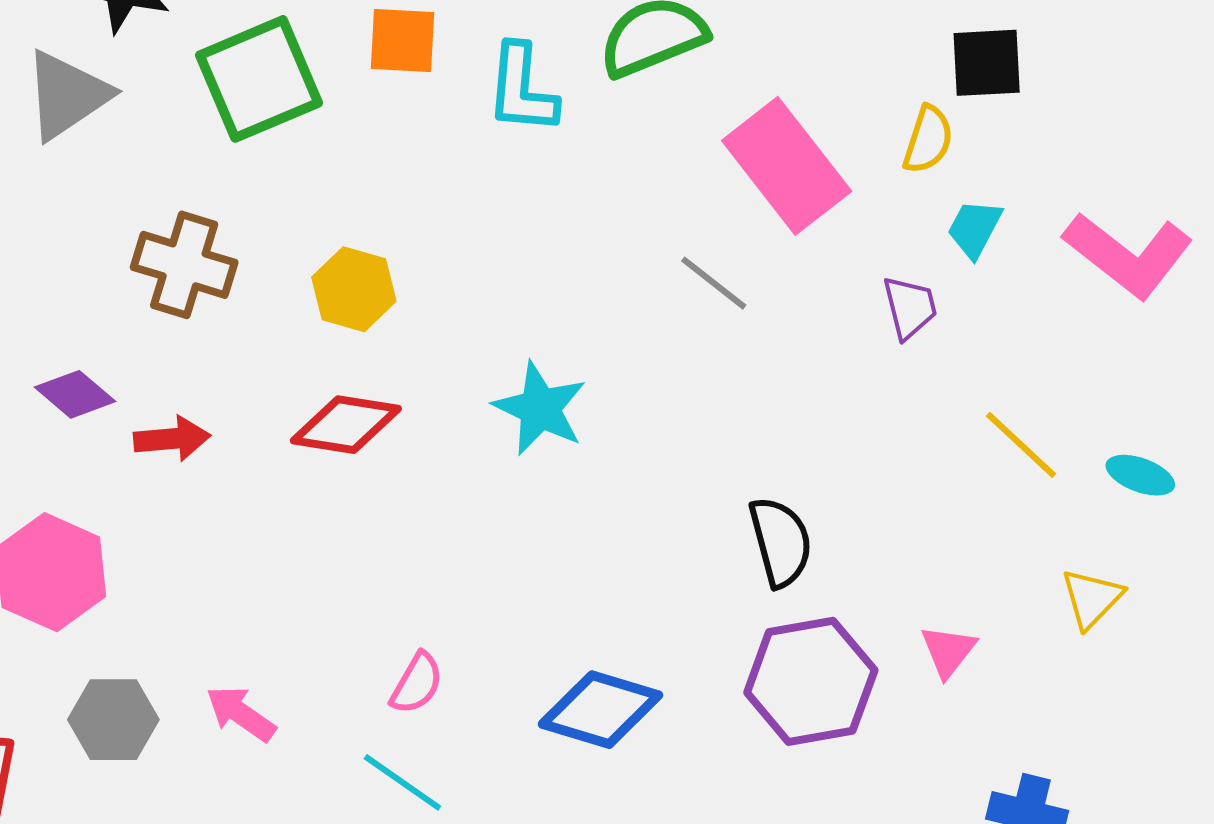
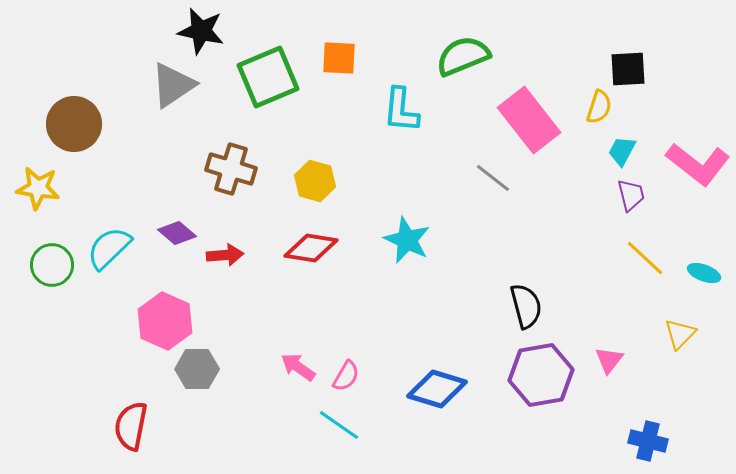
cyan L-shape: (522, 89) -> (401, 110), moved
purple trapezoid: (910, 307) -> (631, 195), moved
pink arrow: (241, 714) -> (298, 367), moved
gray hexagon: (113, 720) -> (197, 369), moved

